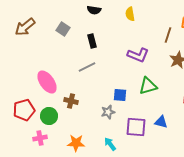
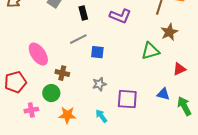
purple L-shape: (138, 55) -> (120, 16), moved
green triangle: (148, 86) -> (150, 51), moved
blue square: (120, 95) -> (97, 52), moved
green circle: (49, 116) -> (51, 93), moved
blue triangle: (161, 122) -> (163, 94), moved

